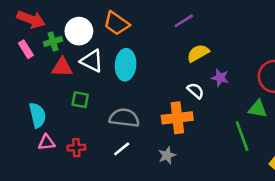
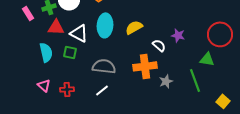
yellow semicircle: (198, 53) -> (134, 27), moved
white triangle: (92, 61) -> (79, 33), moved
cyan semicircle: (37, 115) -> (46, 52), moved
pink triangle: (47, 142) -> (44, 85), turned 48
gray star: (167, 155) -> (166, 81), moved

